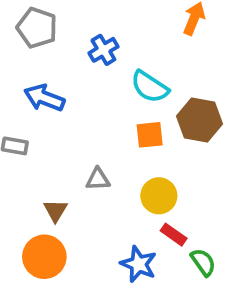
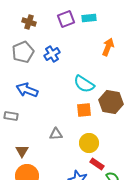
gray pentagon: (37, 28) -> (23, 52), turned 30
blue cross: (103, 50) -> (52, 54), moved
brown triangle: (55, 211) -> (22, 151), moved

